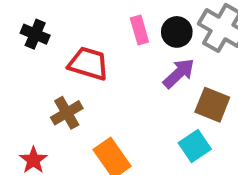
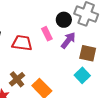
pink rectangle: (139, 30) -> (47, 34), moved
brown cross: (67, 113) -> (17, 79), moved

